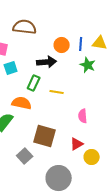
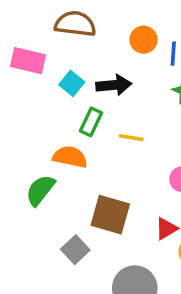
orange circle: (62, 45) -> (144, 40), moved
cyan square: (11, 68) -> (72, 83), moved, turned -32

